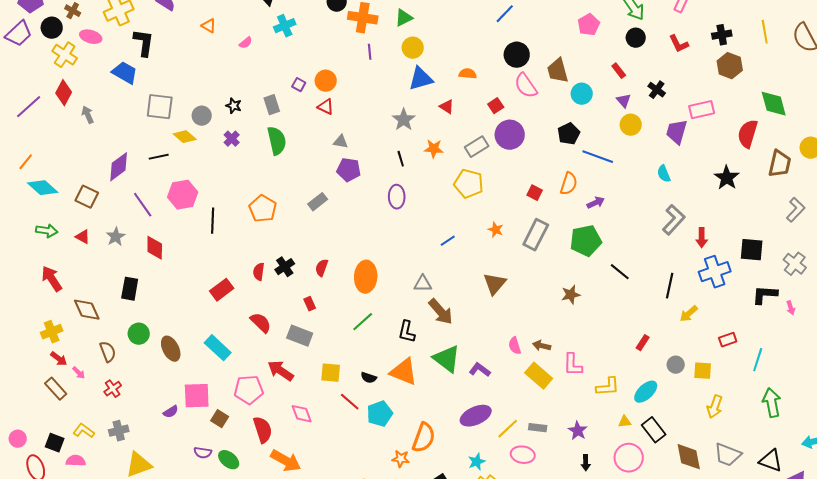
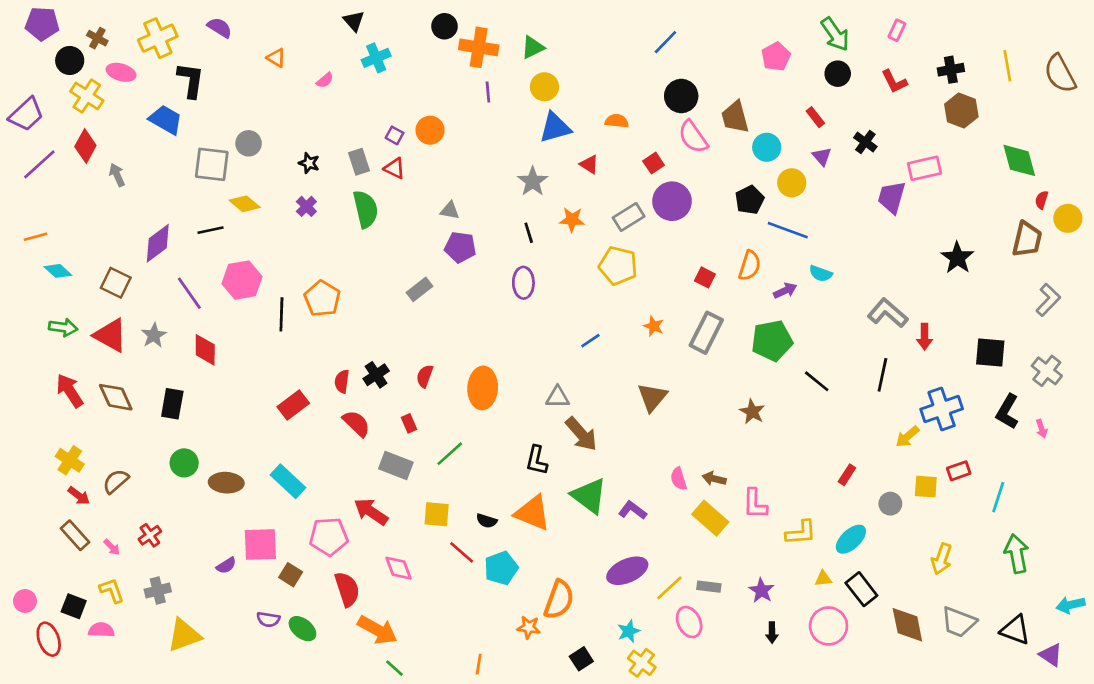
purple trapezoid: (19, 34) -> (26, 114), moved
red triangle: (326, 107) -> (395, 168), moved
gray circle: (202, 116) -> (249, 143), moved
yellow circle: (631, 125) -> (792, 183), moved
red semicircle: (748, 134) -> (1042, 200), moved, size x0.5
orange line: (26, 162) -> (36, 237), turned 36
cyan semicircle: (664, 174) -> (821, 274), moved, turned -48
cyan diamond: (43, 188) -> (58, 271), size x0.7
orange pentagon: (263, 209) -> (322, 299), moved
gray L-shape: (674, 220) -> (888, 313), turned -92
red triangle: (83, 237) -> (110, 335), size x1.8
blue cross: (715, 272) -> (942, 409), moved
black line: (670, 286) -> (882, 375), moved
brown star: (571, 295) -> (752, 412), turned -30
black L-shape: (765, 295) -> (1007, 412), turned -64
brown diamond: (87, 310) -> (116, 397), moved
green line: (363, 322) -> (450, 454), moved
red semicircle: (261, 323) -> (356, 423), moved
yellow cross: (52, 332) -> (70, 460), turned -35
brown ellipse: (171, 349) -> (226, 483), turned -60
brown semicircle: (108, 352) -> (116, 481), moved, turned -110
yellow square: (703, 371) -> (926, 487), moved
pink arrow: (79, 373) -> (112, 547), moved
yellow L-shape: (84, 431) -> (112, 590), turned 35
pink ellipse: (523, 455) -> (689, 622), turned 55

